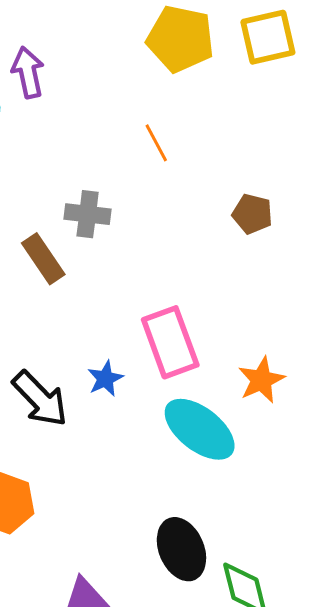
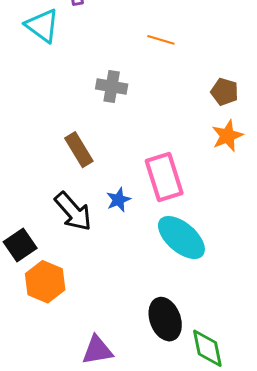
orange line: (156, 143) -> (161, 40), turned -48
brown rectangle: (43, 259) -> (79, 150), moved
orange star: (261, 380) -> (227, 136), moved

